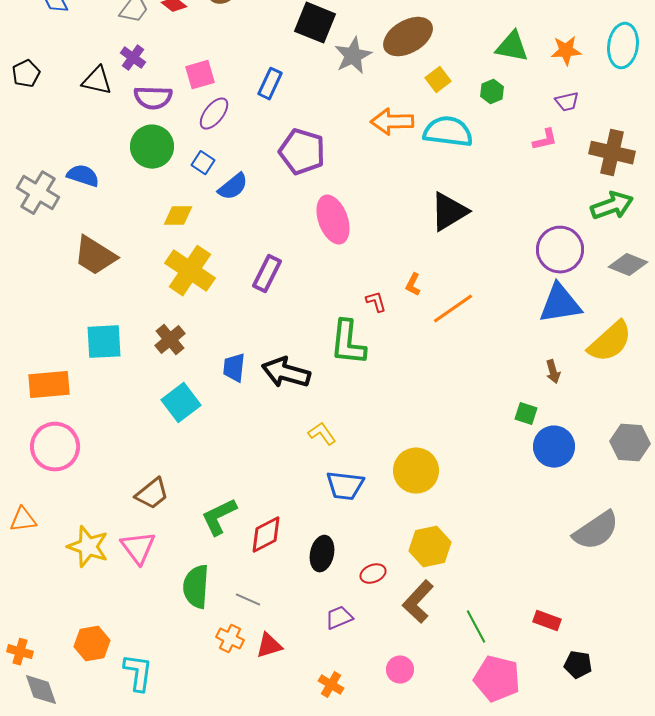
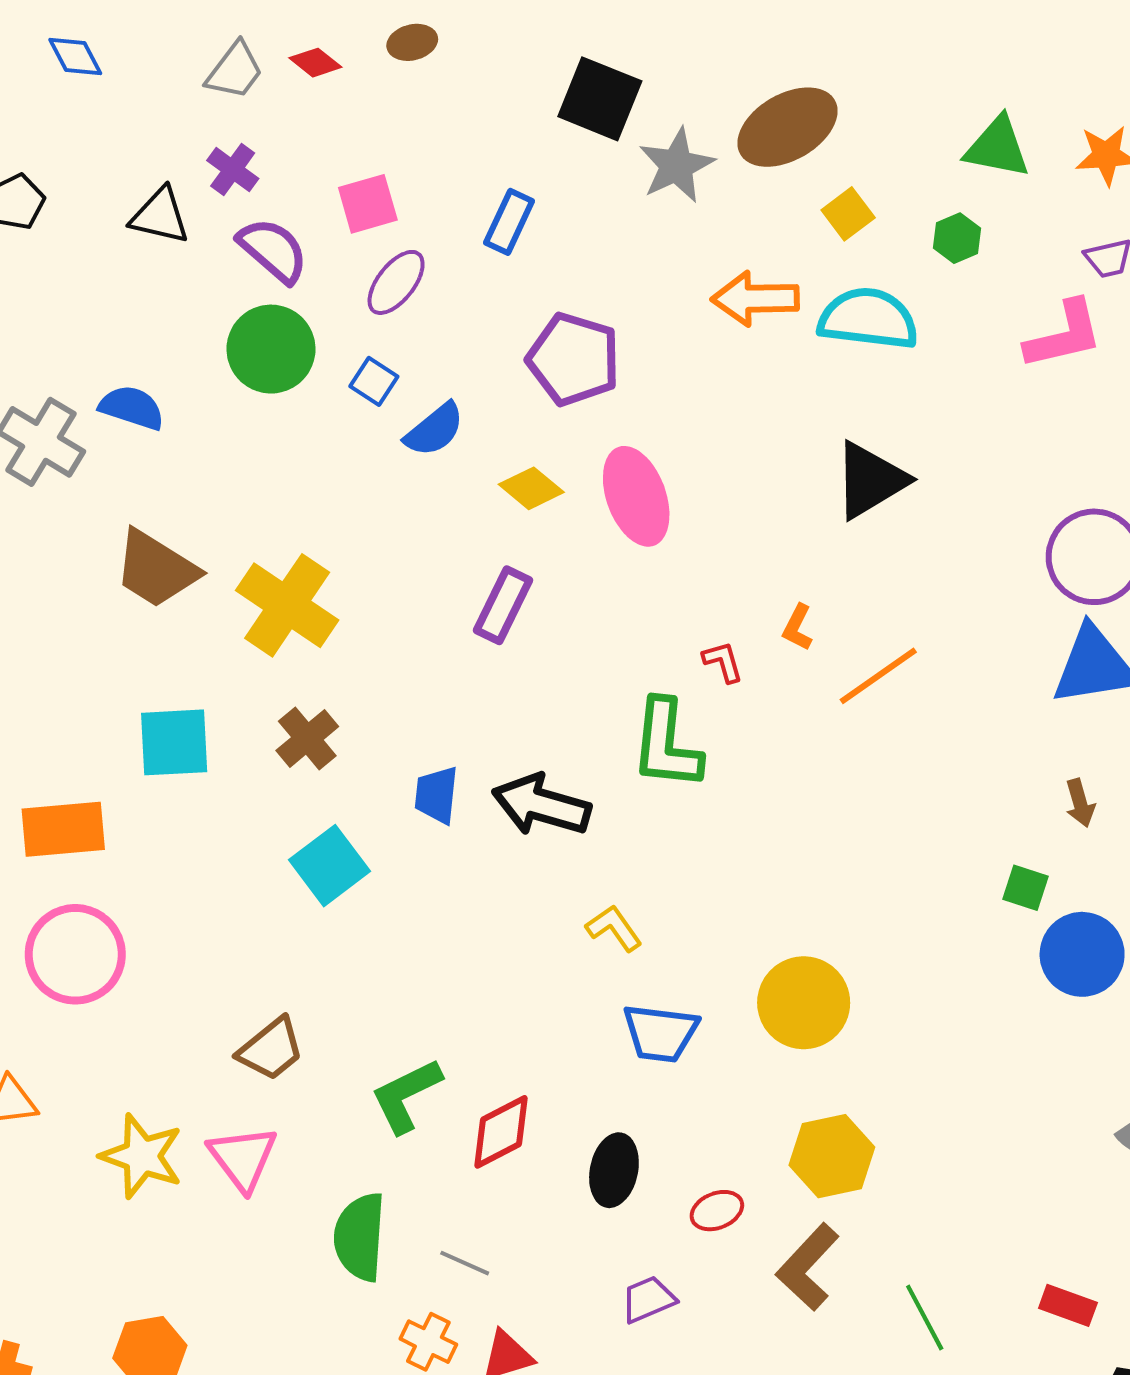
purple semicircle: (153, 98) -> (273, 250), turned -141
pink L-shape: (545, 140) -> (1064, 335), size x1.6
yellow diamond: (178, 216) -> (531, 488), moved, turned 40
yellow cross: (190, 271) -> (287, 605), moved

